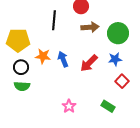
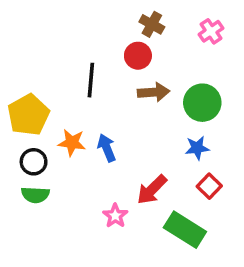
yellow pentagon: (18, 40) -> (28, 115), turned -30
red arrow: (89, 63) -> (152, 190), moved
pink star: (69, 106) -> (115, 216), moved
green rectangle: (108, 106) -> (185, 230), size x1.6

